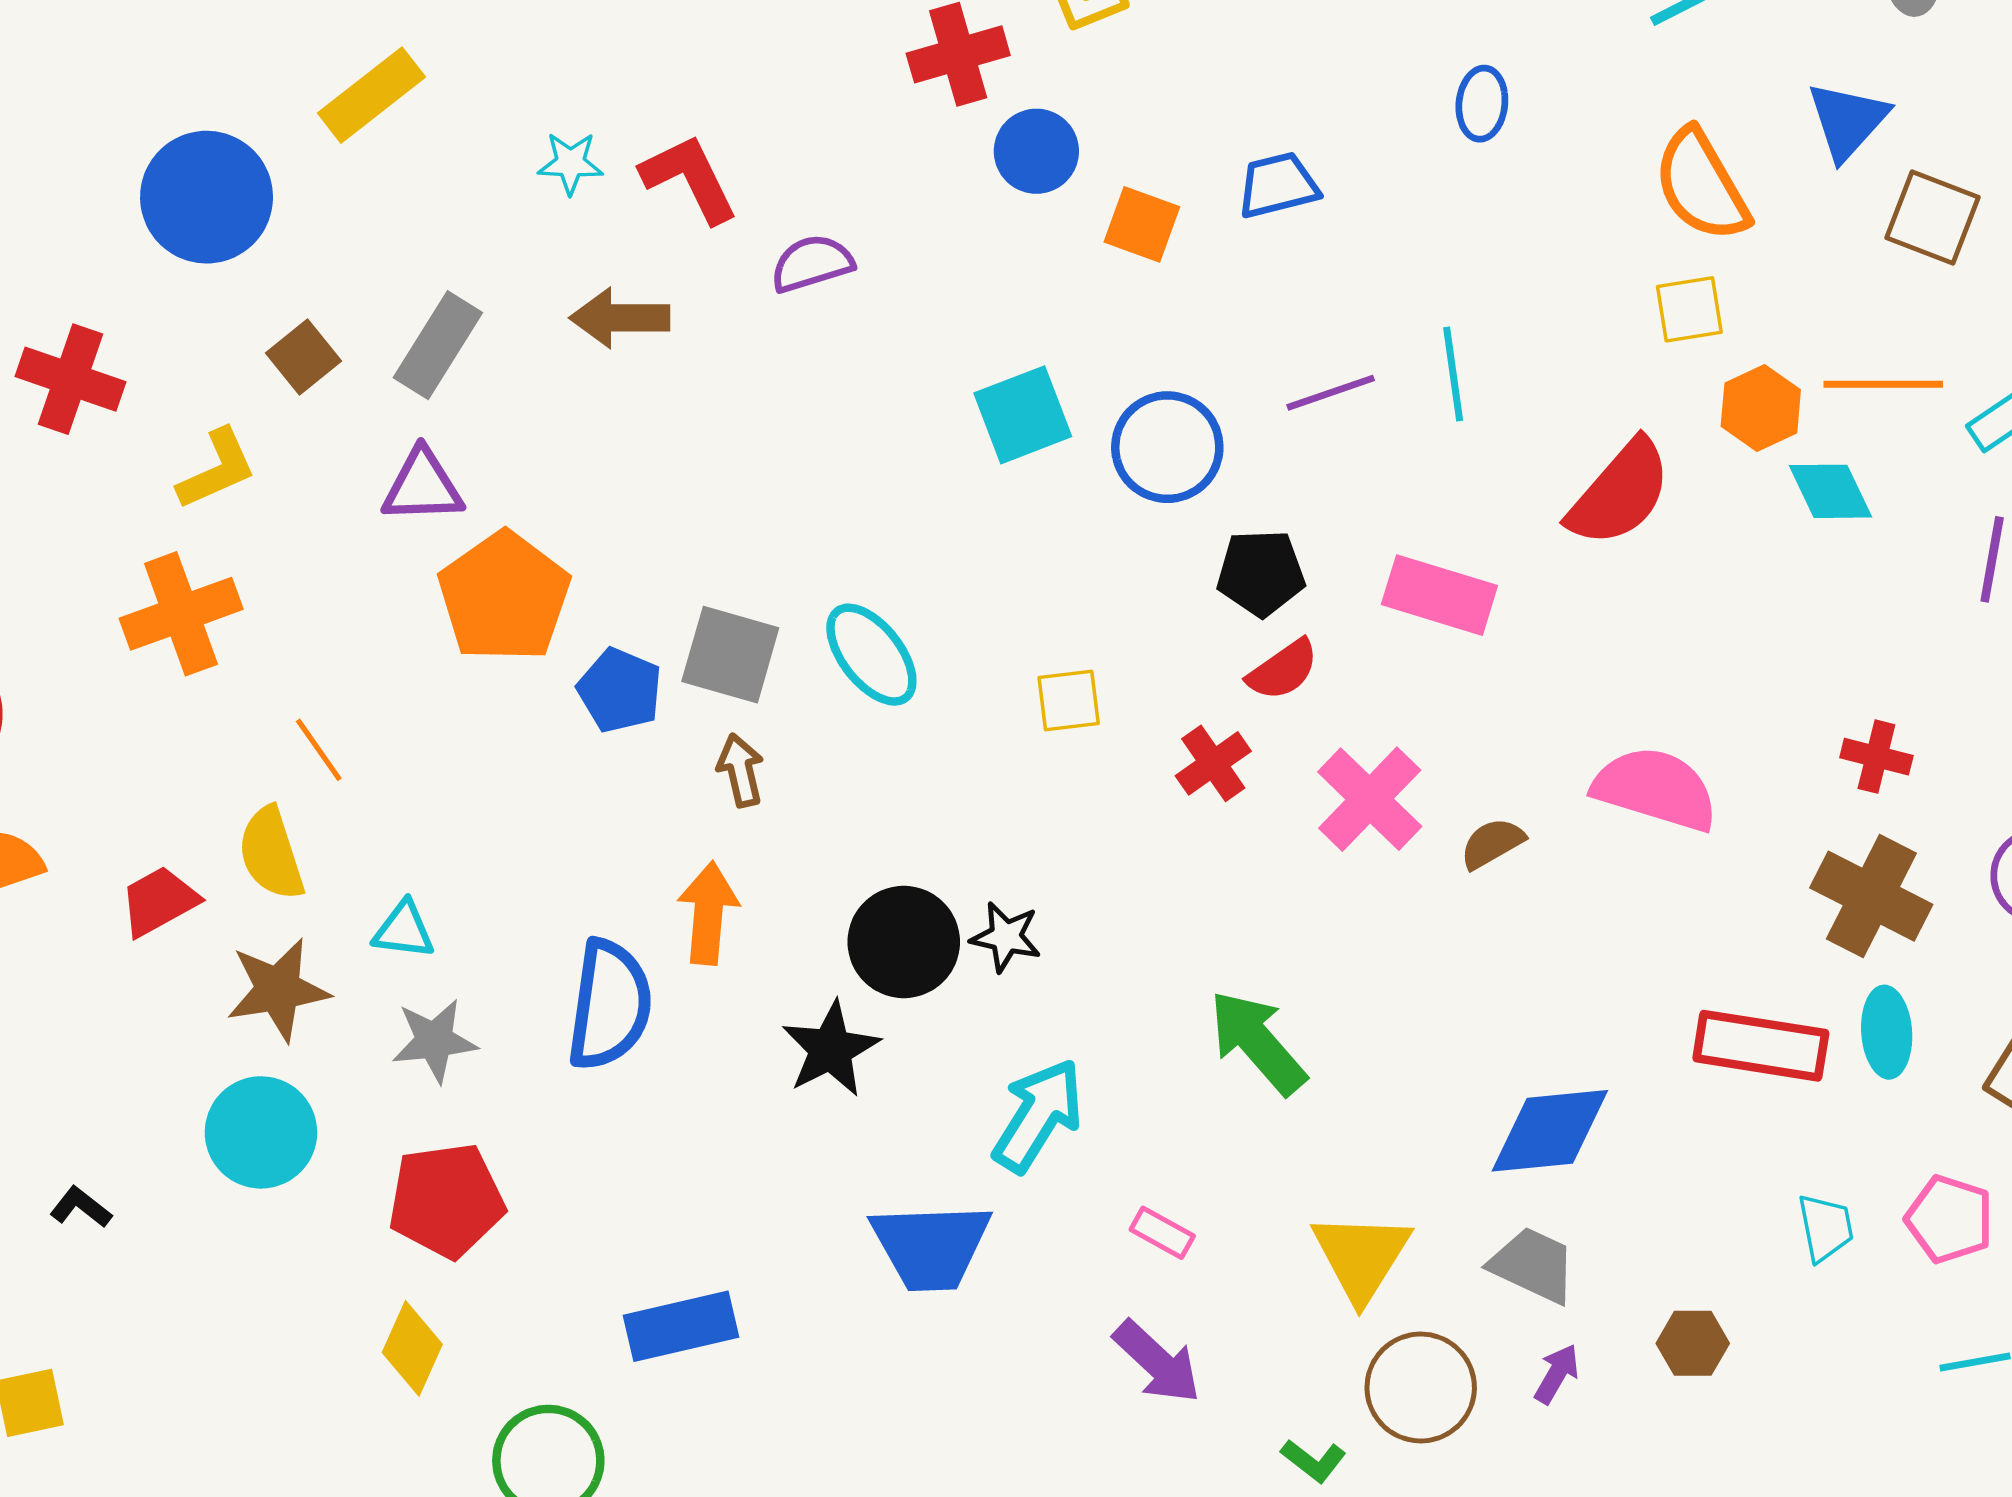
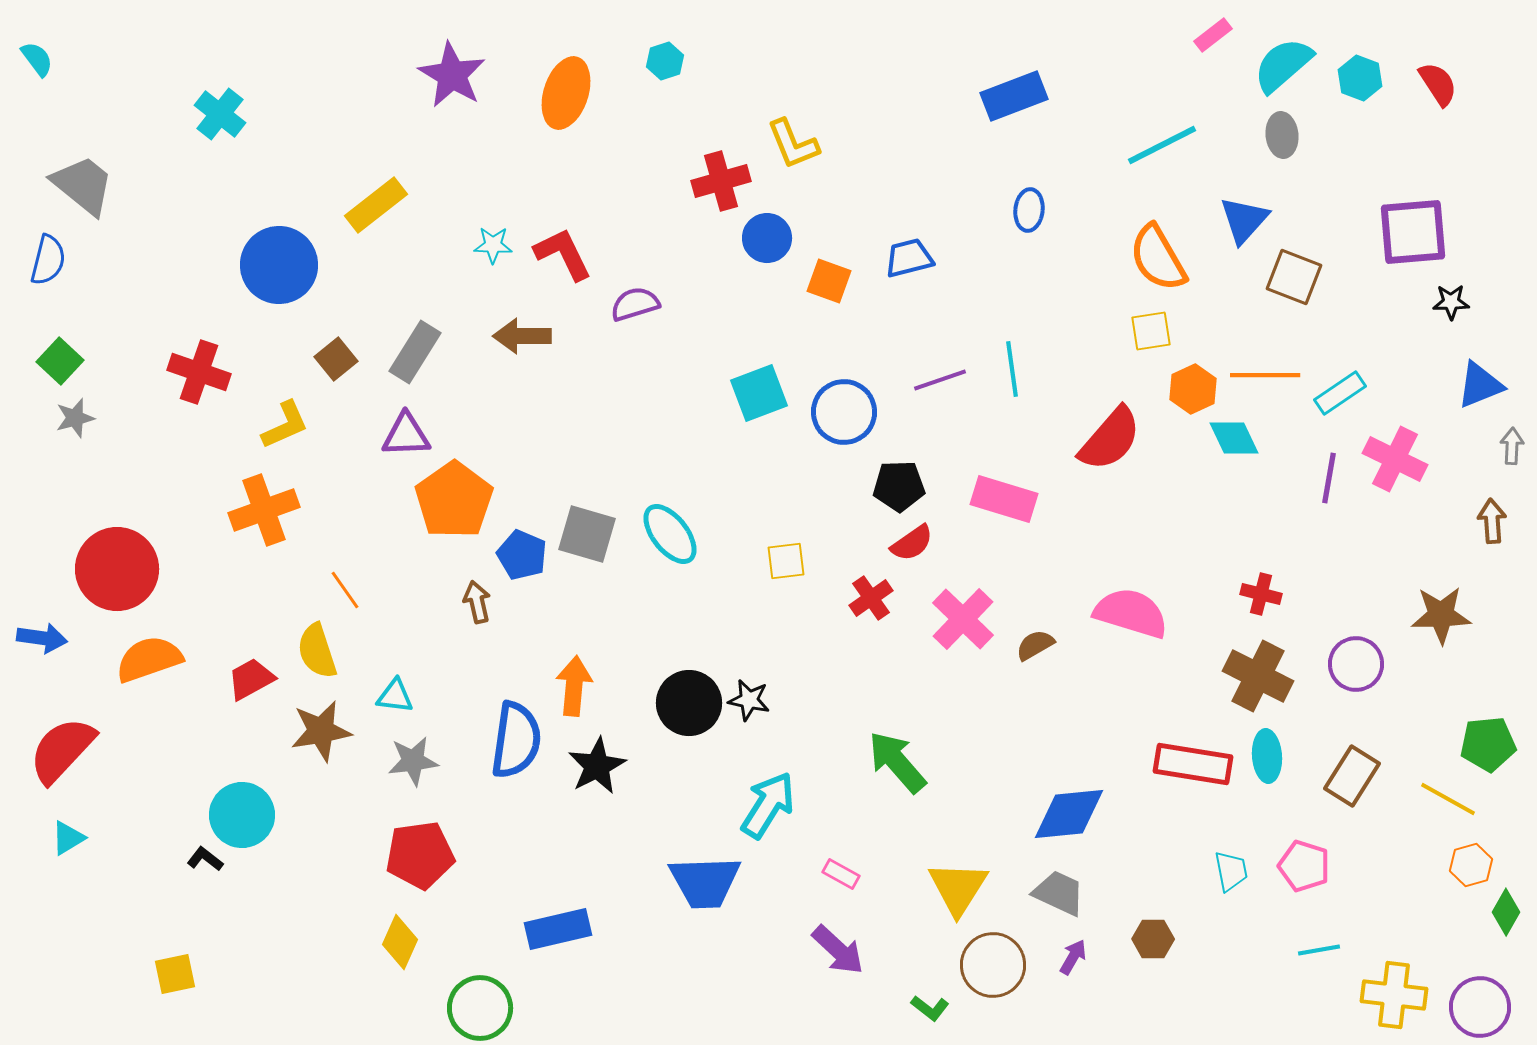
brown arrow: (741, 770) -> (477, 602), moved
black star: (831, 1049) -> (597, 766), moved
cyan circle: (261, 1132) -> (242, 815), moved

